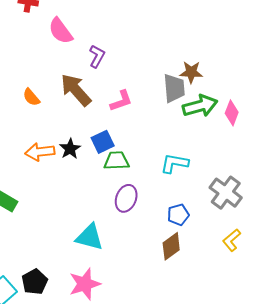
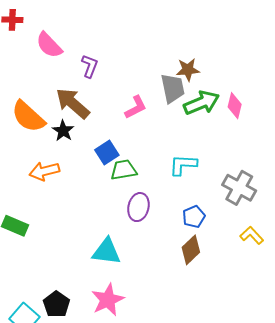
orange semicircle: (31, 97) -> (28, 117), size x1.8
pink L-shape: (121, 101) -> (136, 107), moved
black star: (70, 149) -> (63, 131), moved
yellow L-shape: (232, 240) -> (252, 235), turned 95

